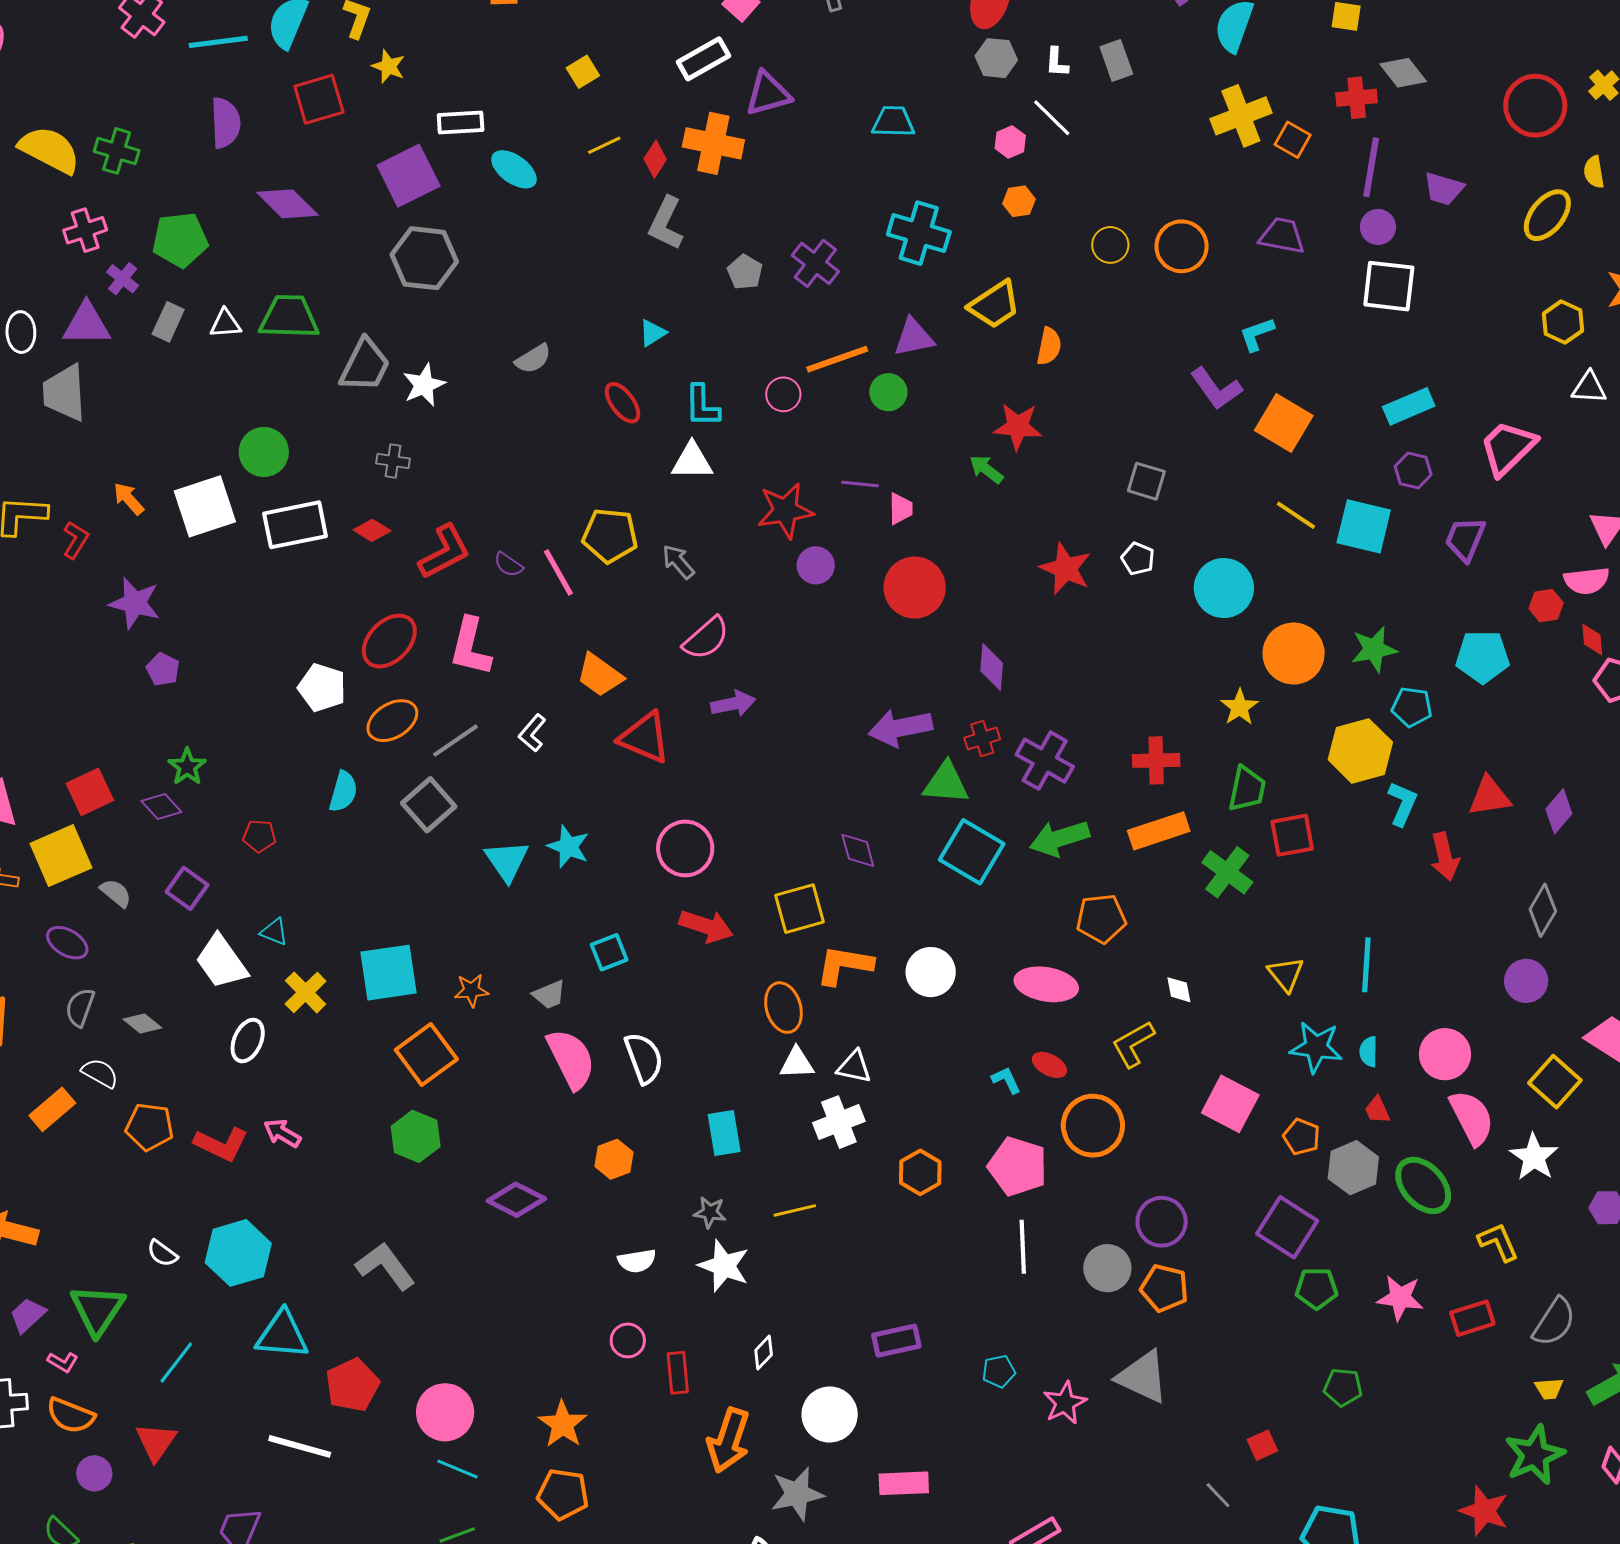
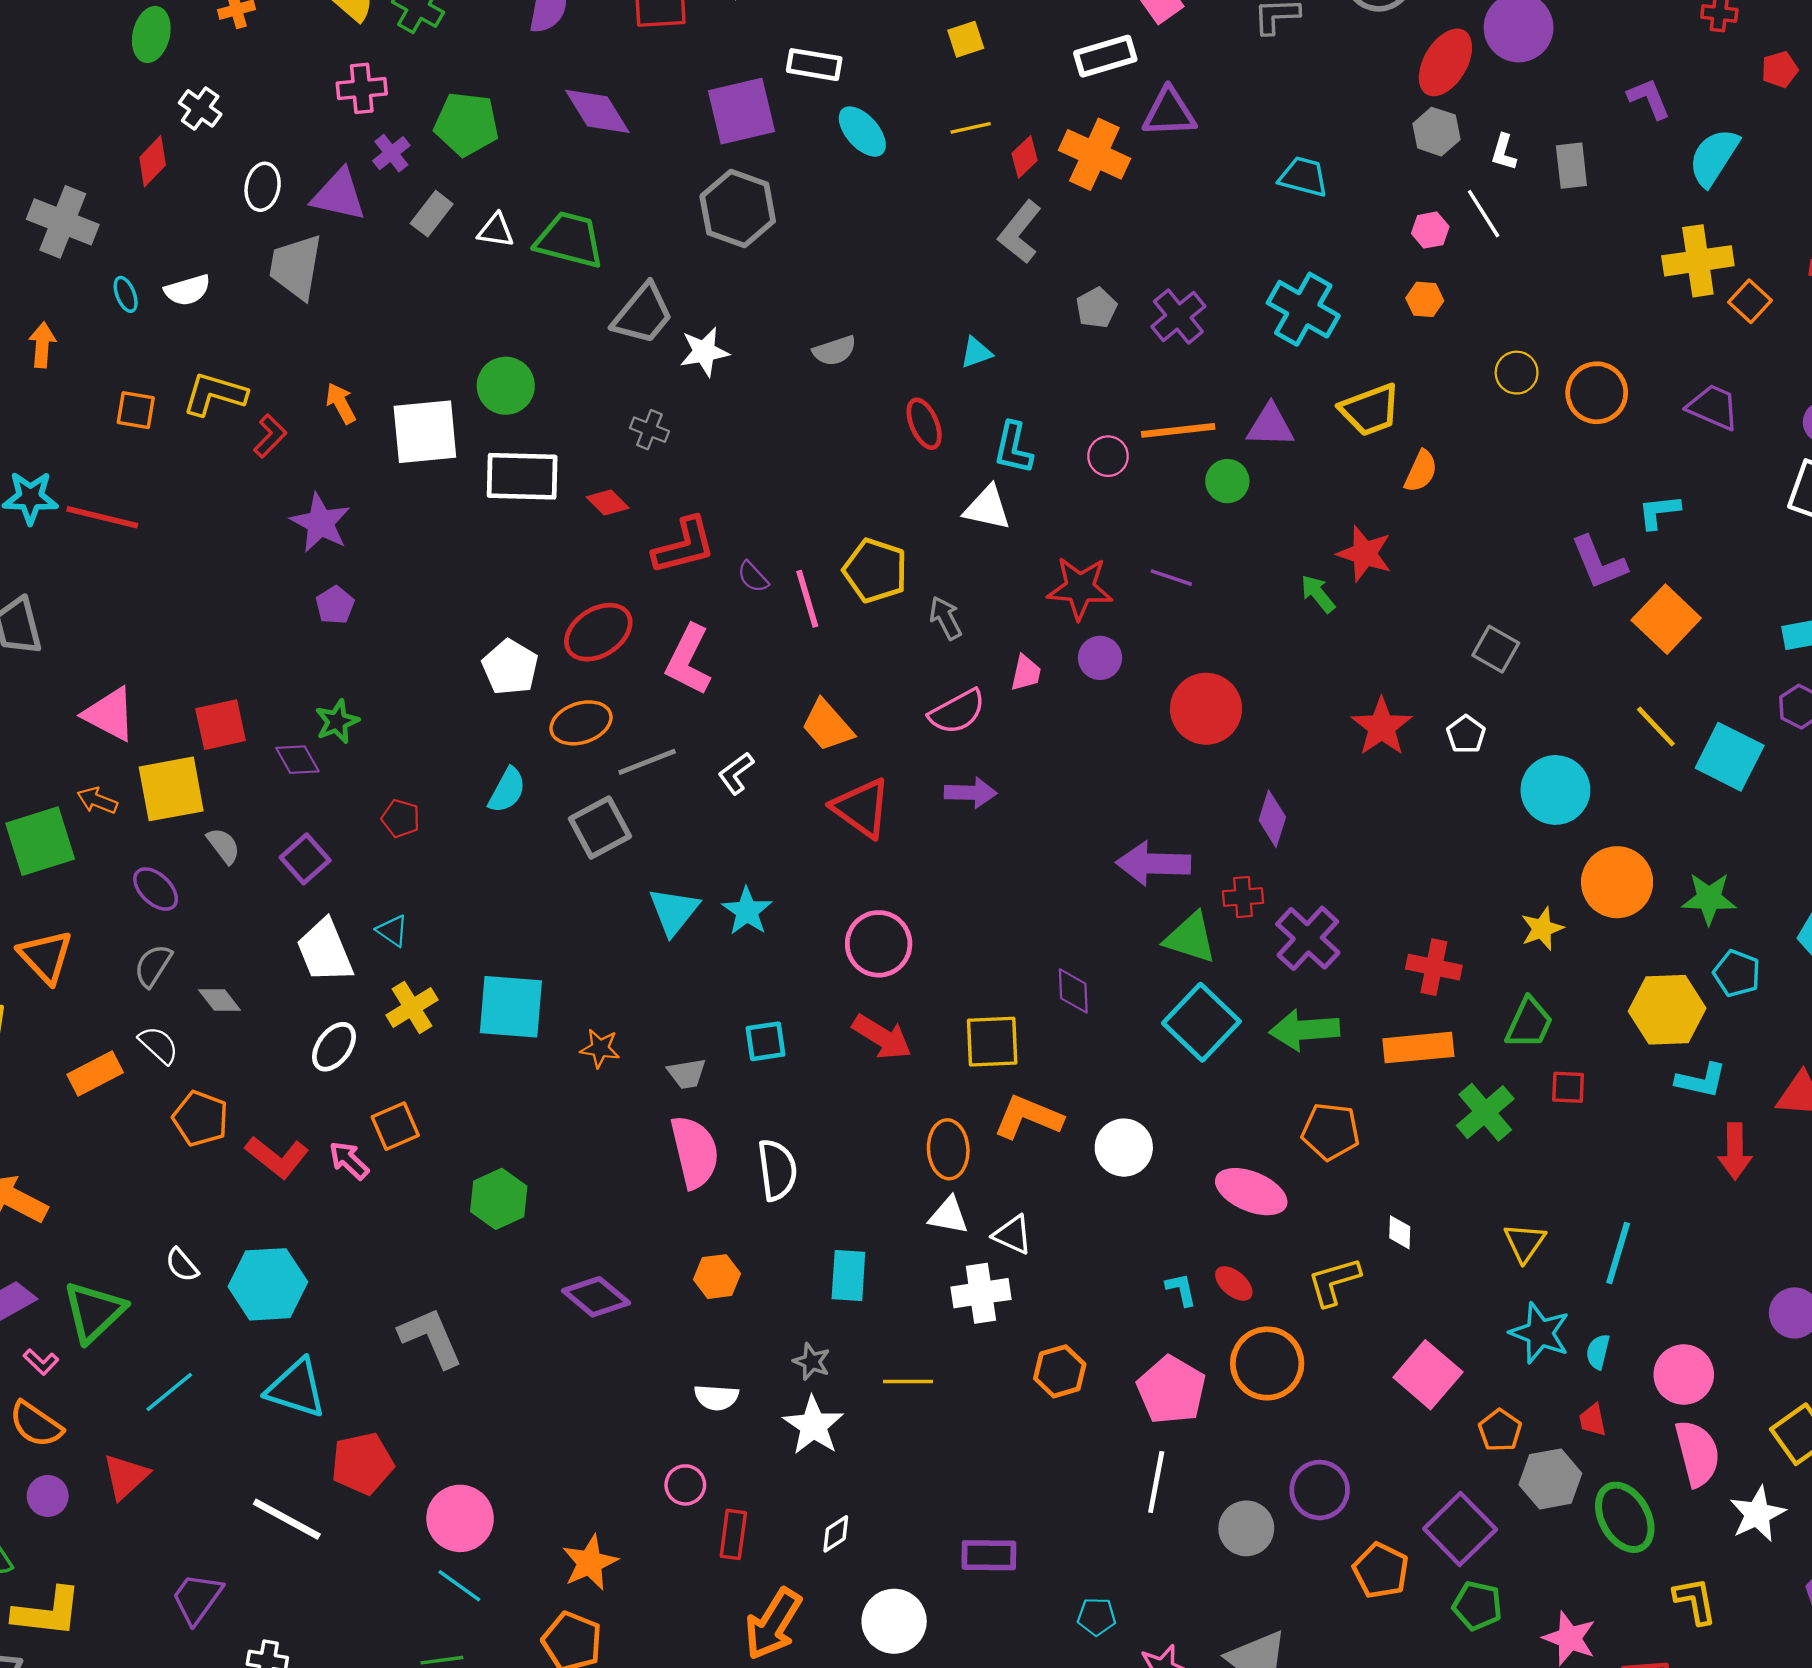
pink trapezoid: (901, 509) -> (1026, 673), moved
cyan L-shape: (1403, 804) -> (1701, 1080), turned 66
red square: (1292, 835) -> (1568, 1087), size x0.7
orange square: (426, 1055) -> (395, 1126), moved, size x0.7
orange pentagon: (1164, 1288) -> (1381, 1571), moved

